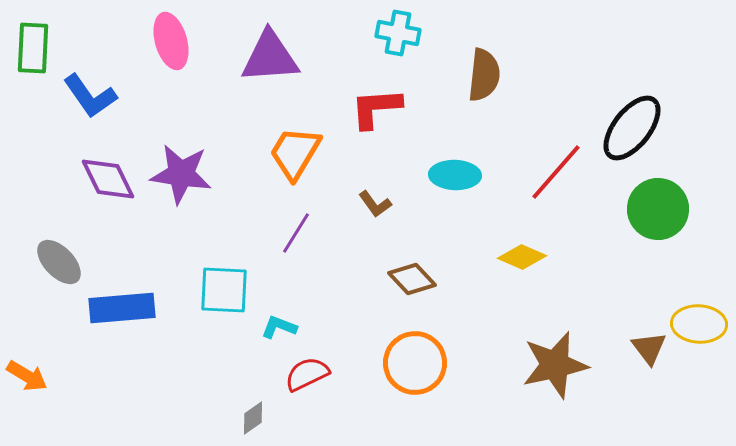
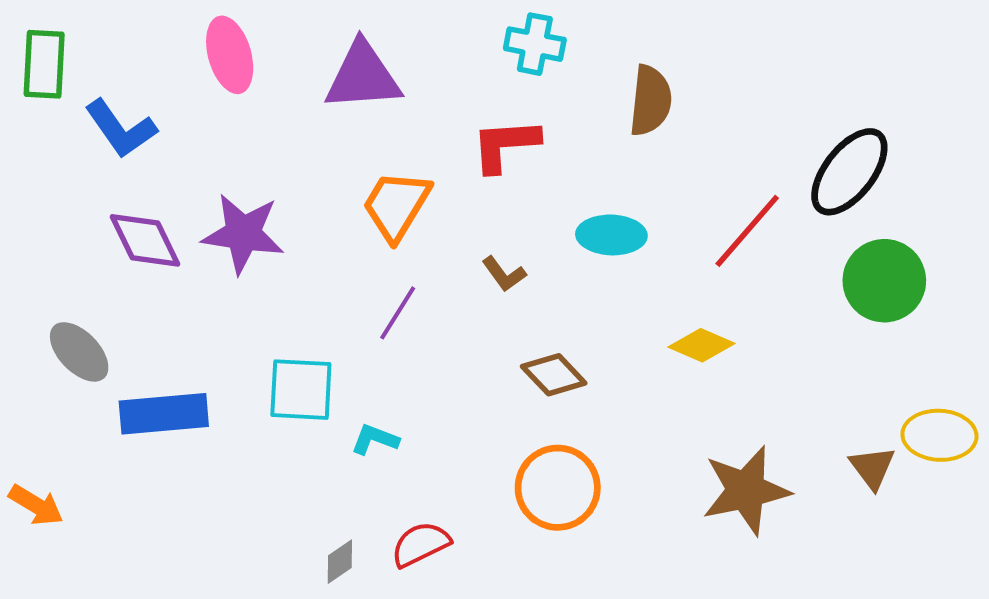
red semicircle: (307, 374) -> (421, 544), moved

